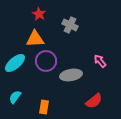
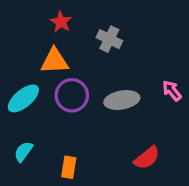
pink arrow: (100, 61) -> (172, 91), moved
gray ellipse: (71, 75) -> (122, 100), moved

